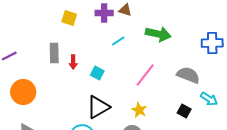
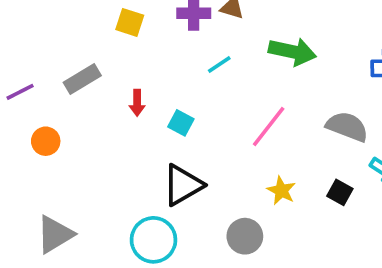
gray rectangle: (54, 53) -> (82, 79), moved, turned 60
orange circle: (23, 92) -> (46, 141), moved, size x0.6
yellow star: (139, 110) -> (281, 191), moved

